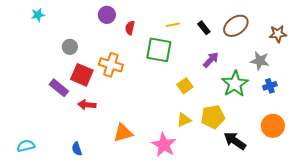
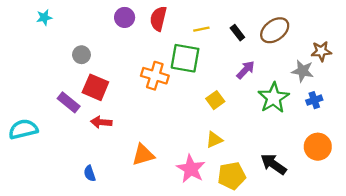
red semicircle: (130, 28) -> (158, 19), moved, size x1.5
brown star: (278, 34) -> (321, 51), moved
orange cross: (111, 65) -> (155, 76), moved
yellow pentagon: (213, 117) -> (232, 176), moved
cyan semicircle: (26, 146) -> (23, 129), moved, size x1.4

